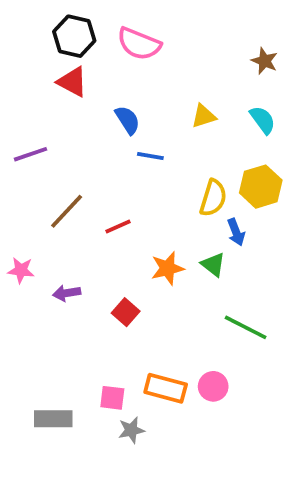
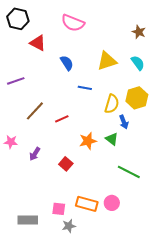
black hexagon: (74, 36) -> (18, 19), moved
yellow triangle: (204, 116) -> (107, 61), size x1.5
blue line: (150, 156) -> (85, 88), moved
purple arrow: (67, 293) -> (35, 154), turned -48

